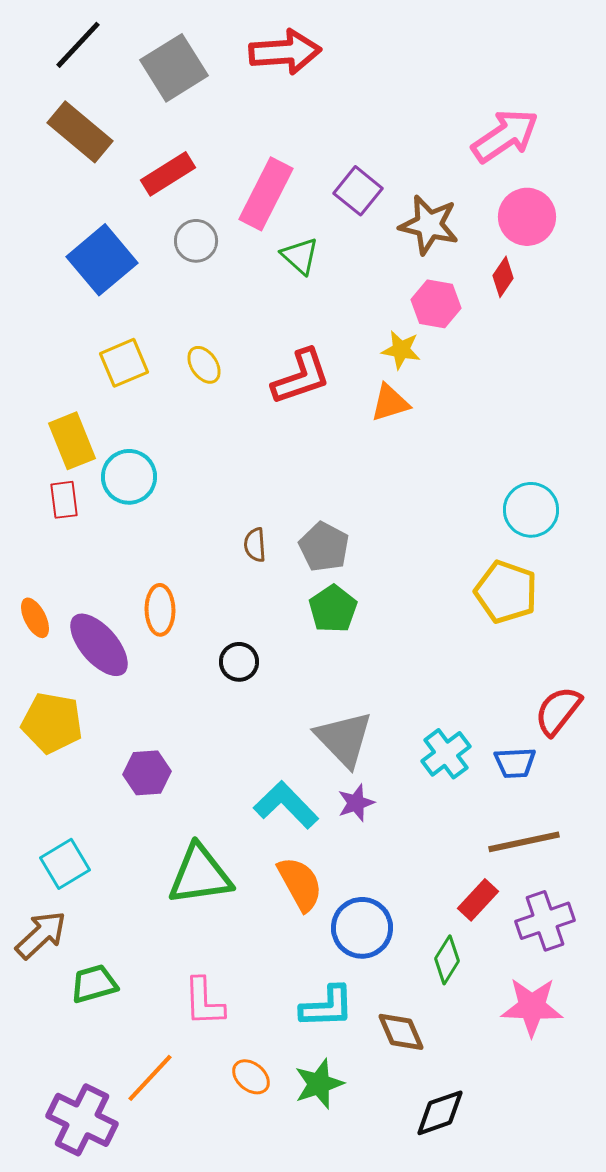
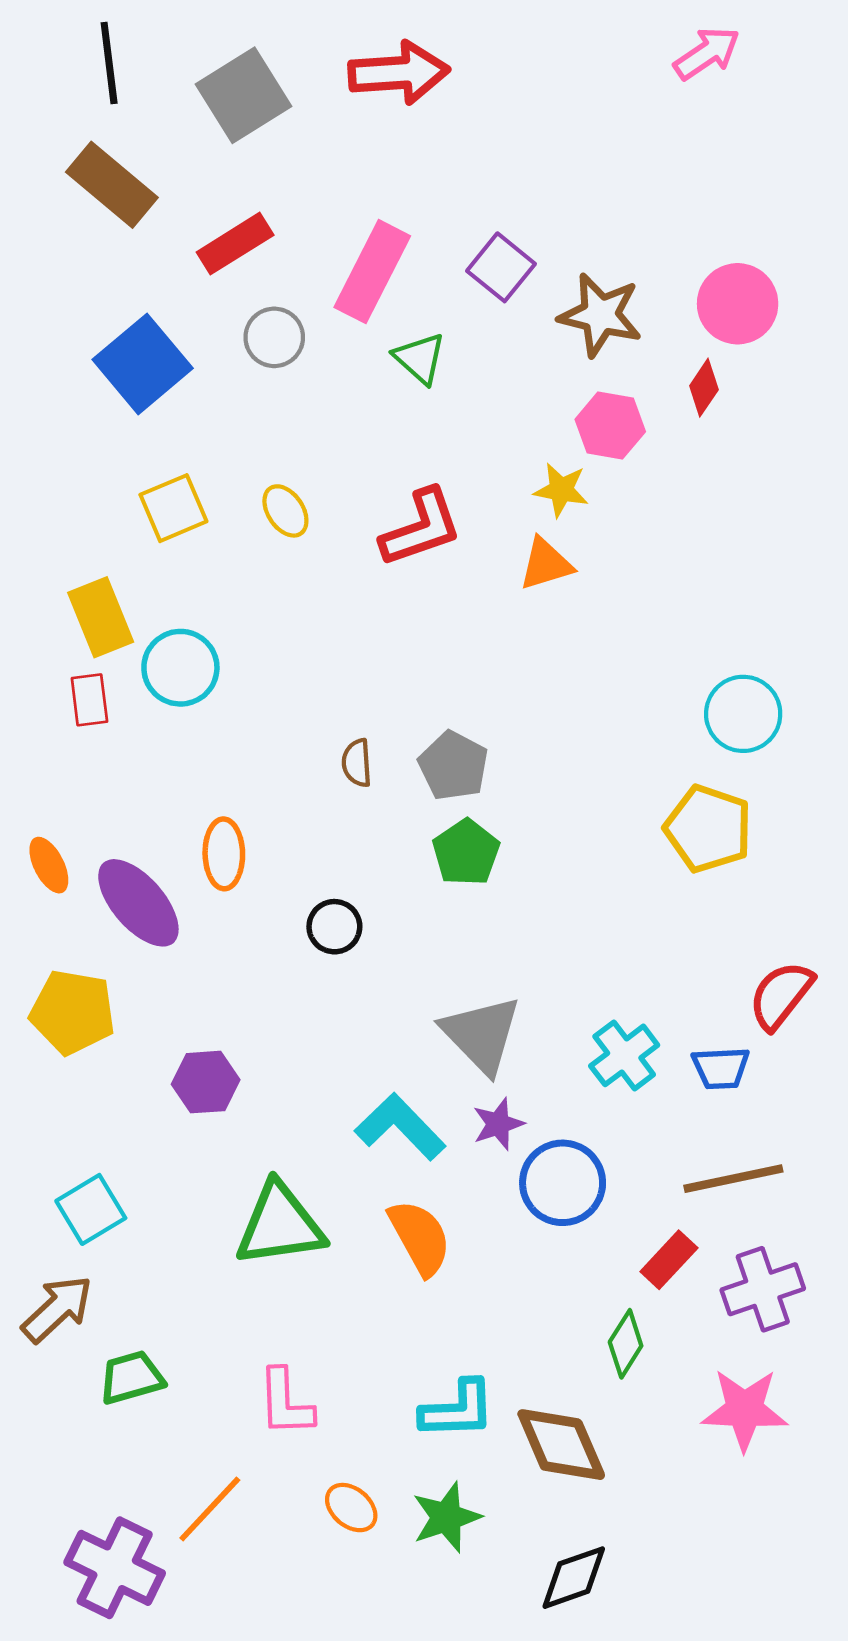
black line: (78, 45) -> (109, 63), turned -50
pink arrow: (505, 136) -> (707, 53), moved, size x0.7
blue circle: (362, 928) -> (563, 1183), moved
brown diamond: (401, 1032) -> (561, 1445), size x1.4
black diamond: (440, 1113) -> (574, 1578), moved

